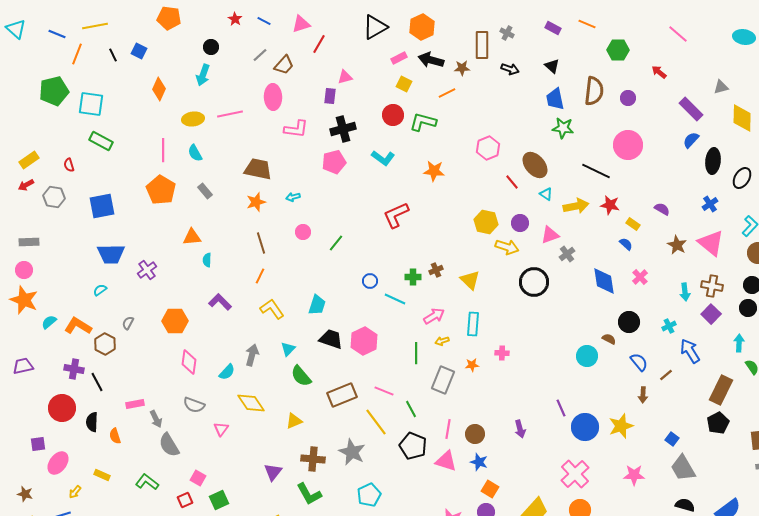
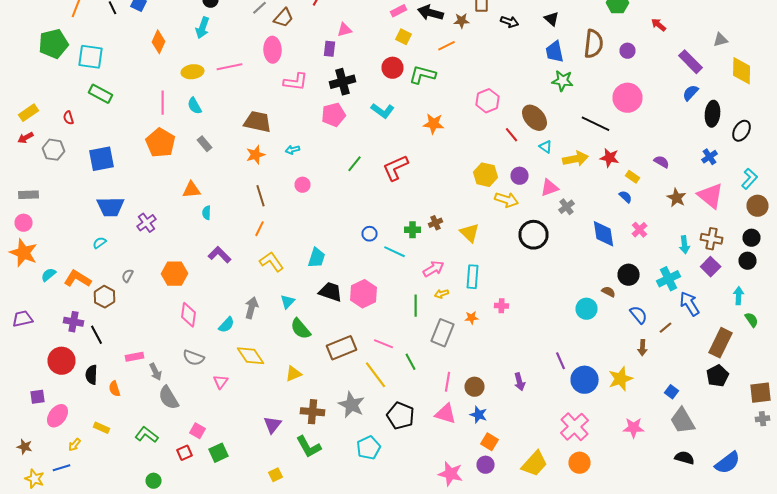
green line: (336, 243) -> (354, 164), moved
cyan cross: (669, 326) -> (668, 279), size x1.6
black pentagon: (413, 446) -> (400, 416), moved

